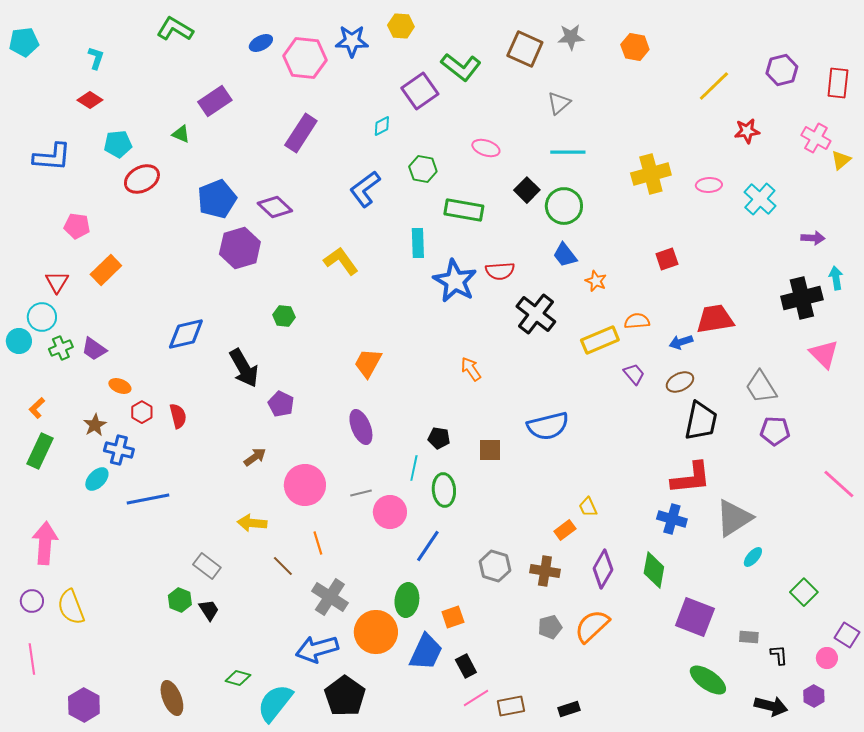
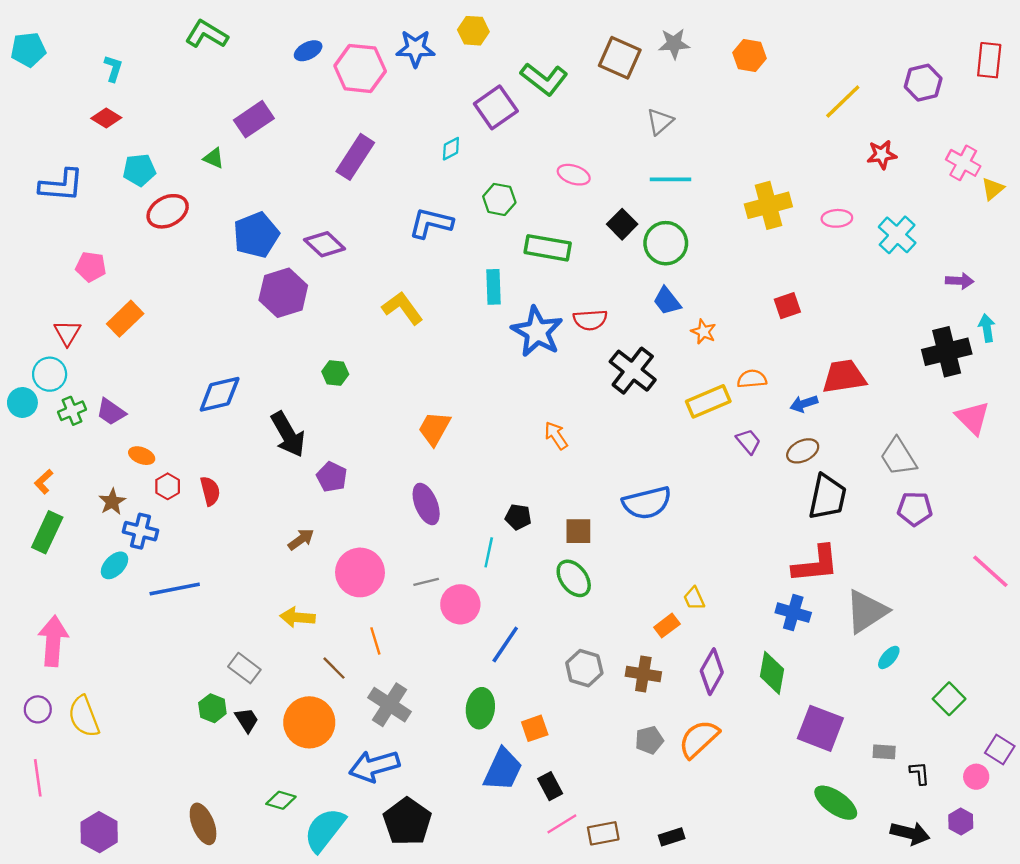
red rectangle: (838, 83) -> (989, 60), moved
blue L-shape: (365, 189) -> (431, 223), turned 51
green ellipse: (444, 490) -> (574, 578), moved, turned -32
orange circle: (376, 632) -> (309, 722), moved

